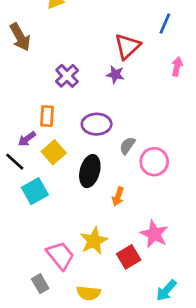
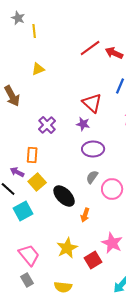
red triangle: (127, 46) -> (92, 103), turned -35
purple ellipse: (97, 124) -> (93, 149), moved
purple arrow: (27, 139) -> (17, 172), turned 64
black ellipse: (90, 171) -> (64, 196), turned -60
pink trapezoid: (60, 256) -> (29, 255), moved

